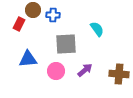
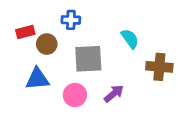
brown circle: (33, 10) -> (47, 44), moved
red rectangle: (19, 24) -> (25, 32), turned 48
brown cross: (119, 74) -> (159, 67), moved

